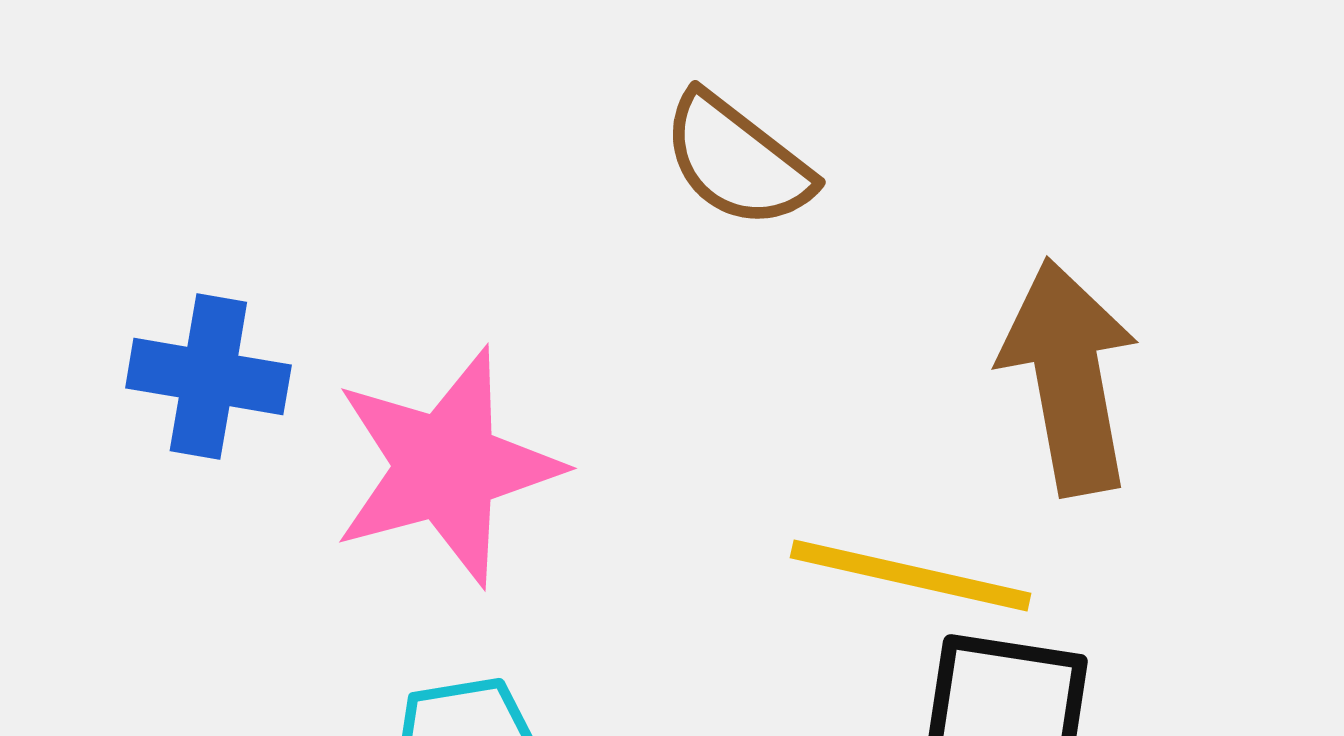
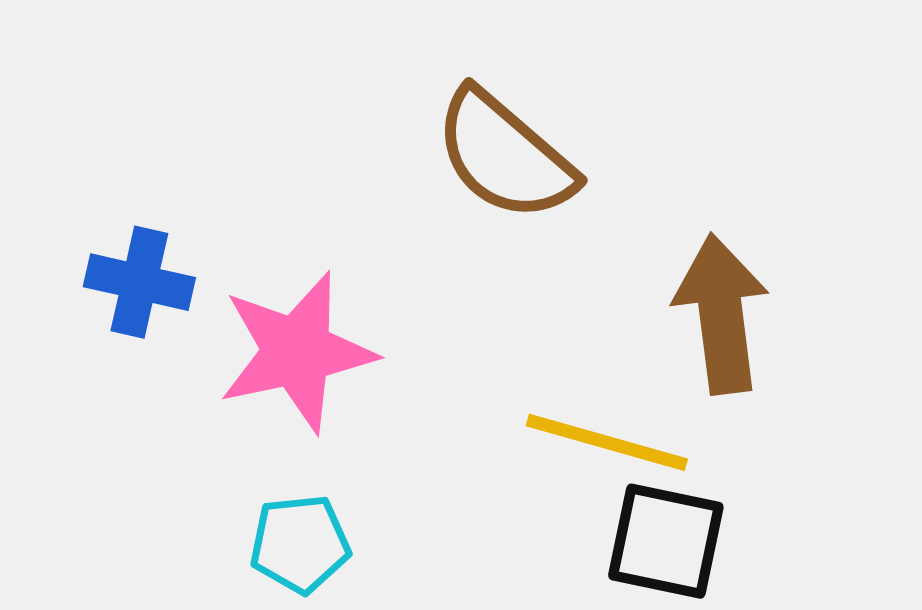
brown semicircle: (737, 161) -> (505, 155), size x1.4

